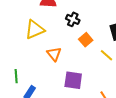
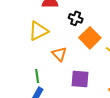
orange square: (86, 40) -> (90, 38), size x1.5
green line: (16, 76) -> (37, 76), moved

